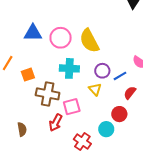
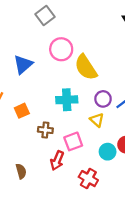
blue triangle: (33, 33) -> (23, 64), turned -36
pink circle: (61, 38) -> (61, 49), moved
brown cross: (48, 94) -> (45, 130), size x0.6
cyan circle: (106, 129) -> (108, 152), moved

